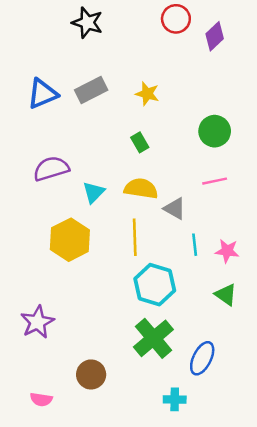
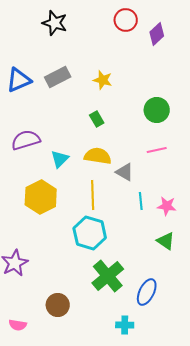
cyan hexagon: (155, 285) -> (90, 233), moved

